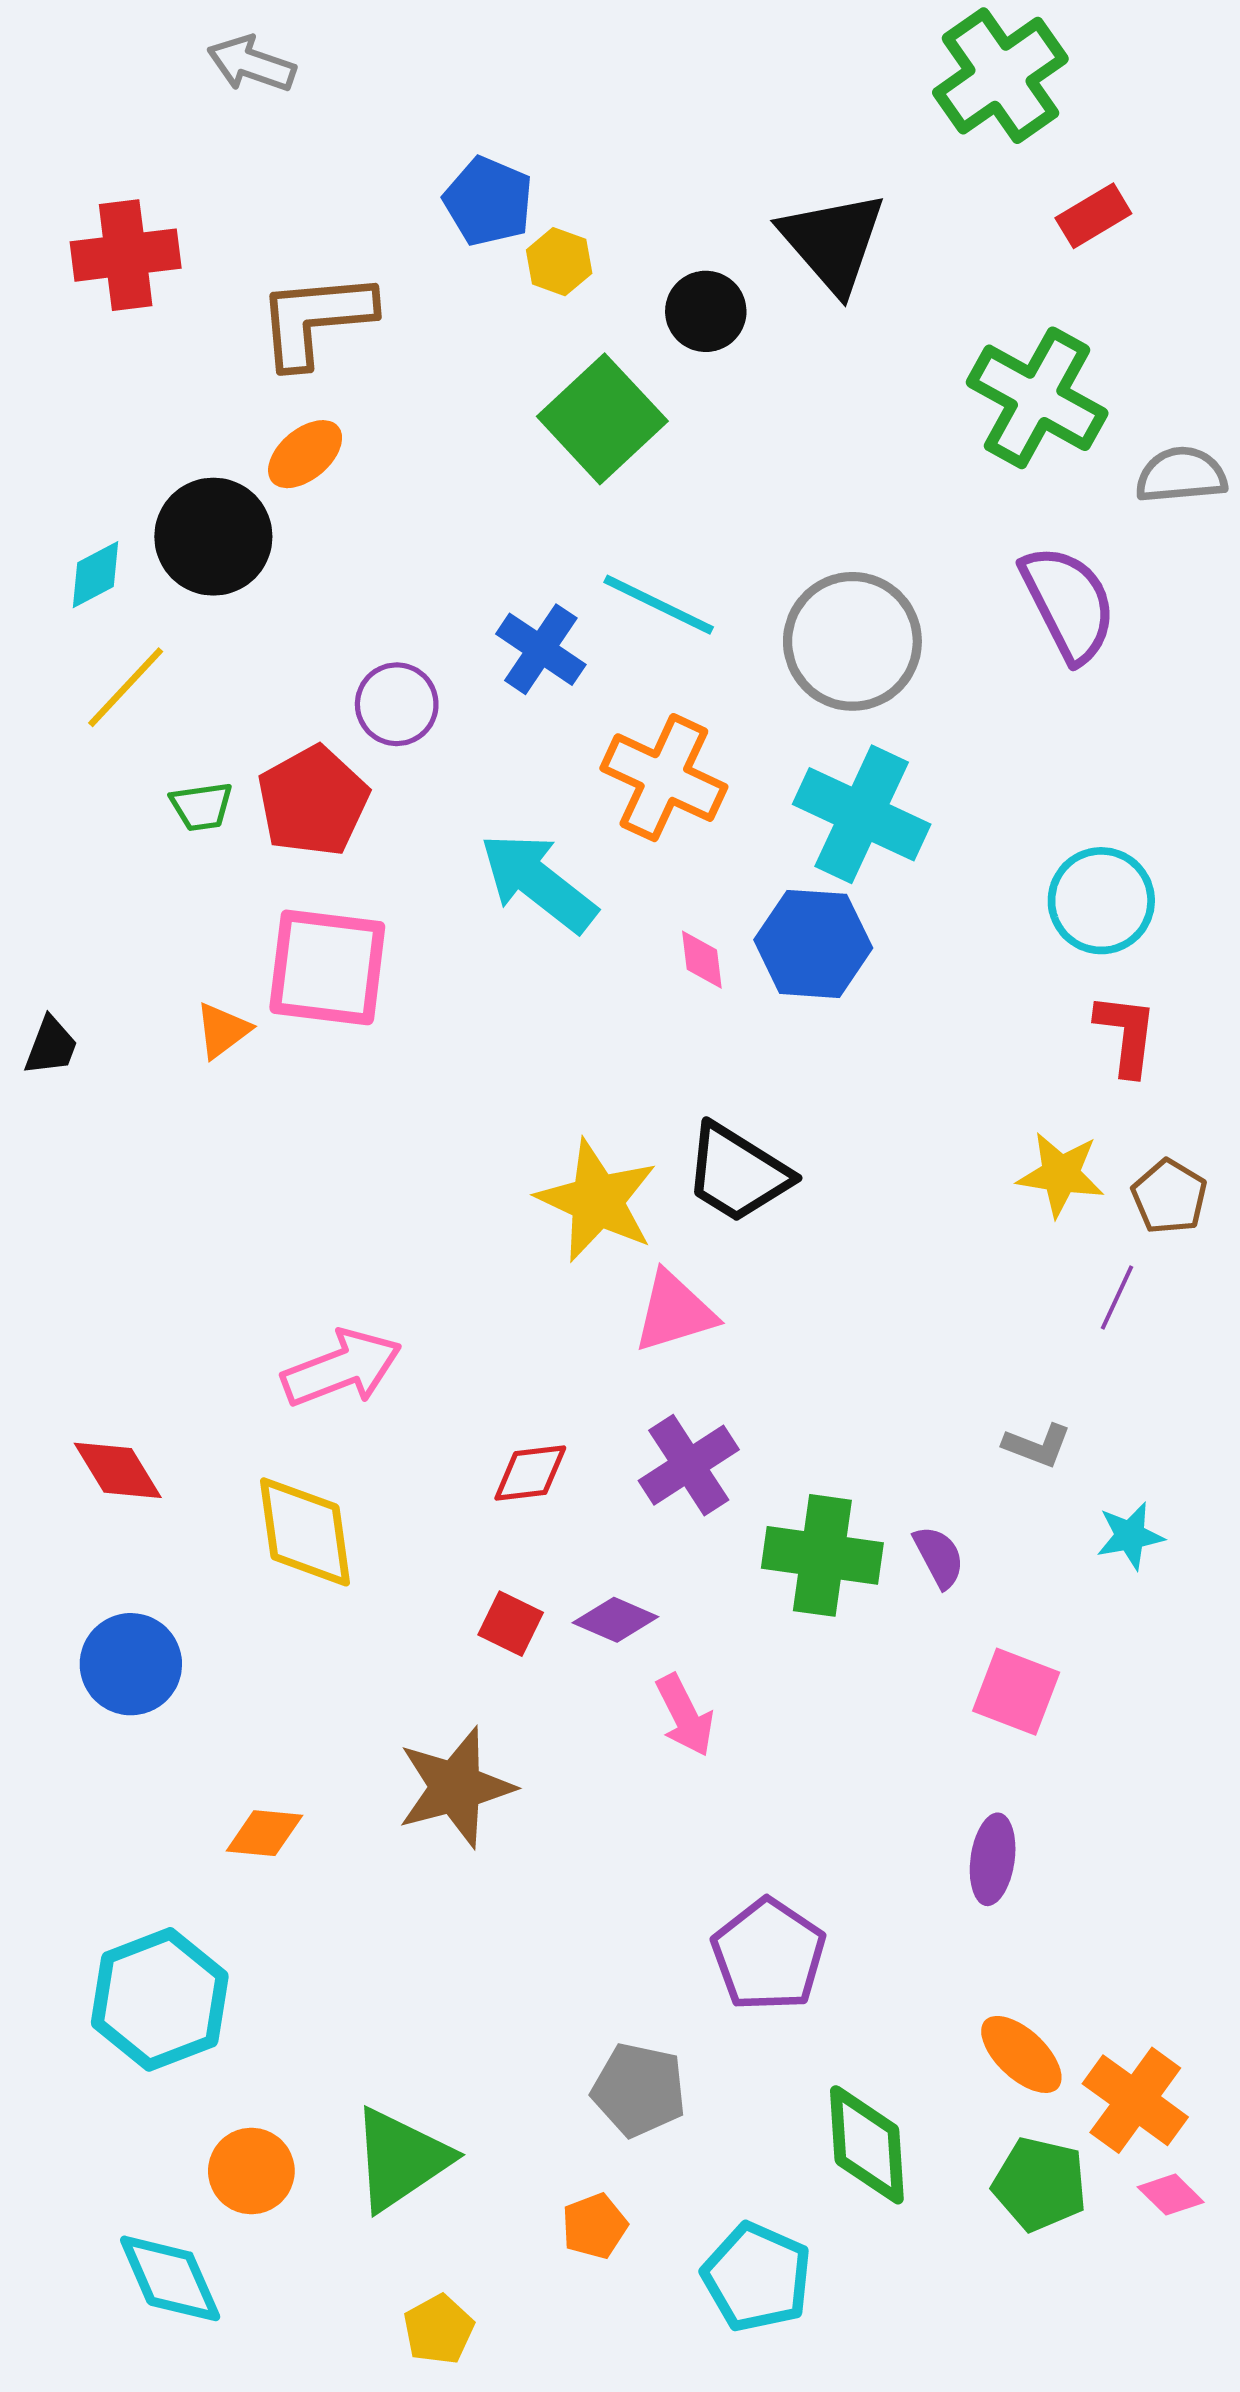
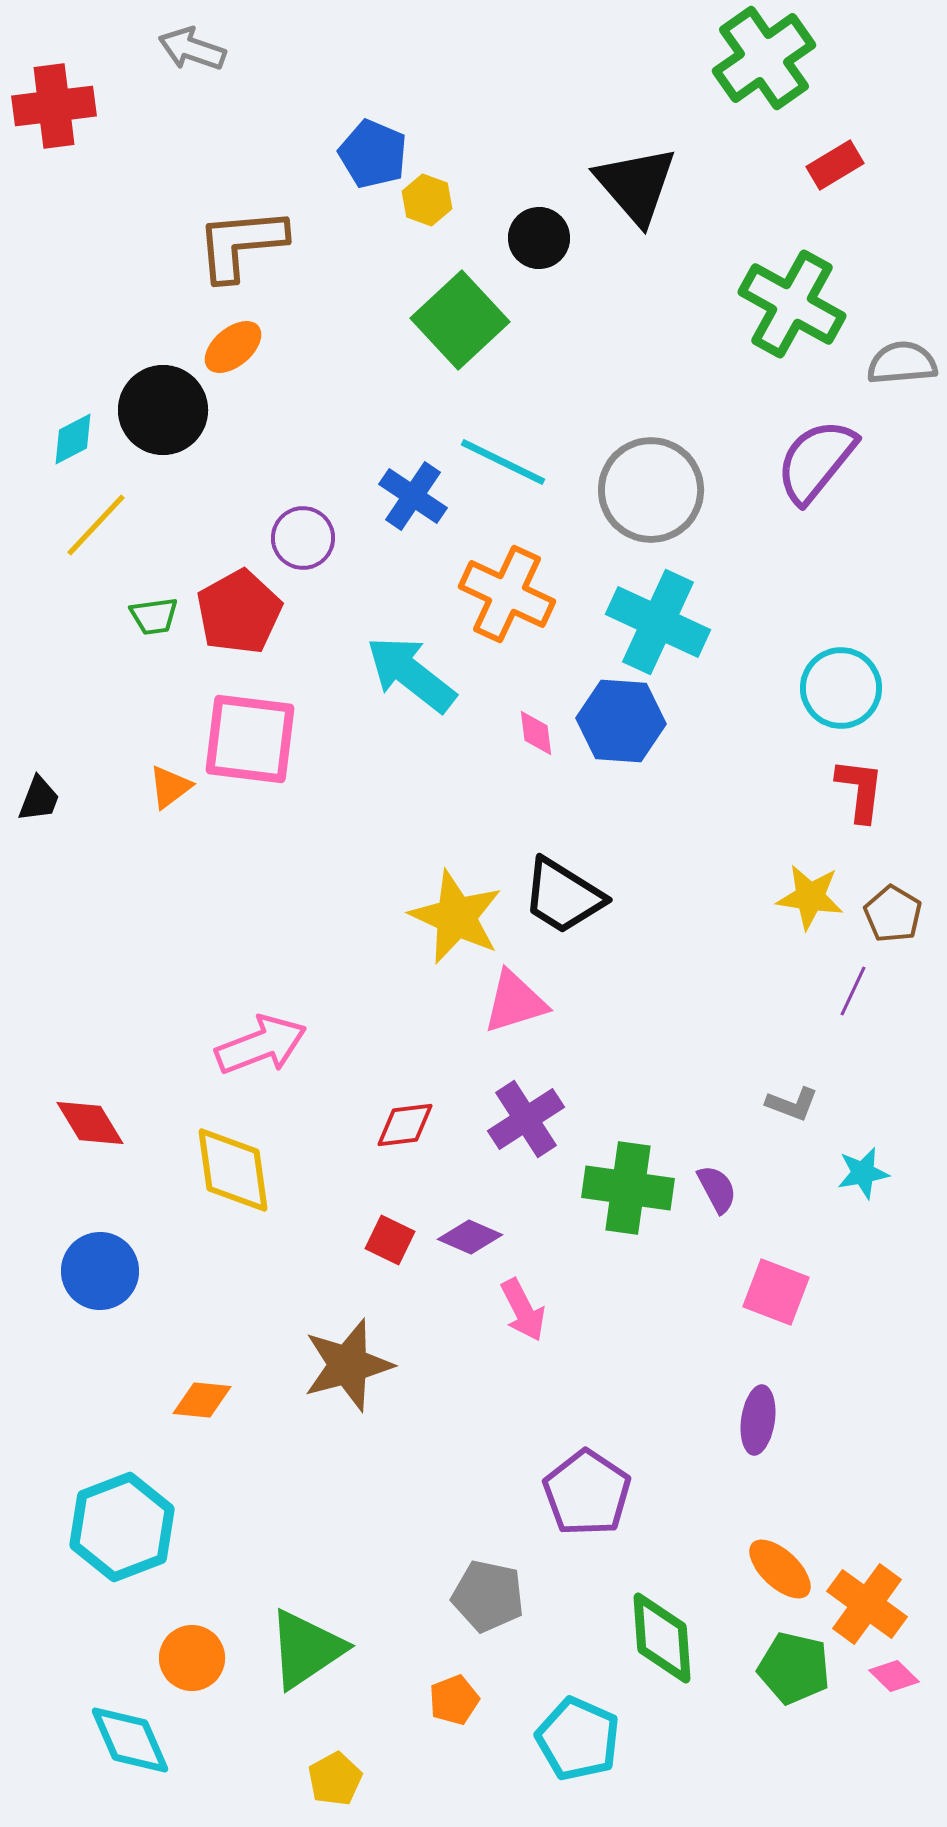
red cross: (126, 255) -> (54, 106), moved
purple semicircle: (1069, 603) -> (816, 461), turned -114

